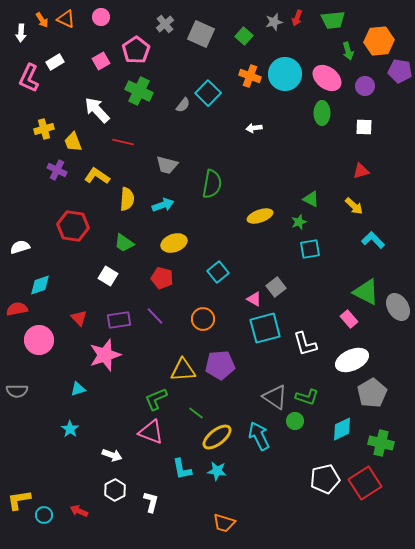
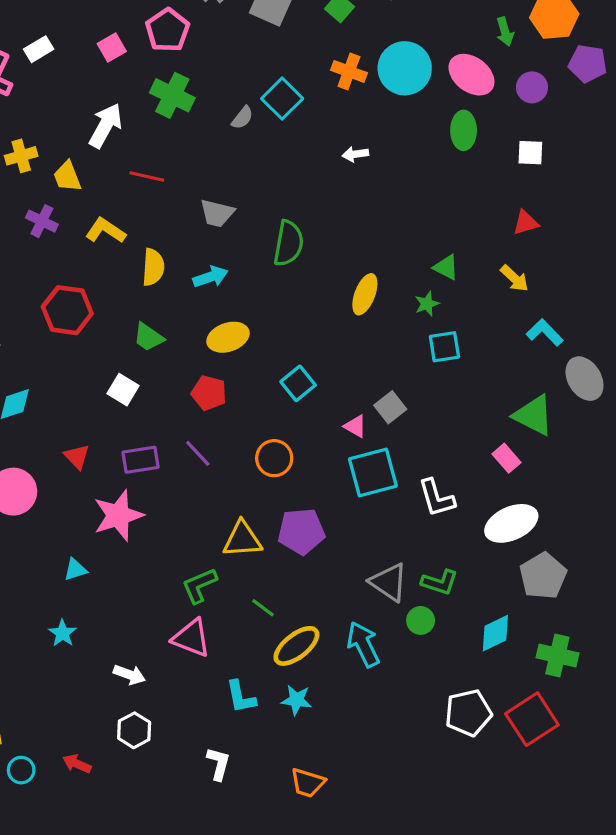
white arrow: (97, 110) -> (105, 126), turned 72
yellow ellipse: (260, 216) -> (365, 294), turned -50
gray ellipse: (398, 307) -> (584, 379), moved
white L-shape: (151, 502) -> (218, 764), moved

